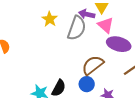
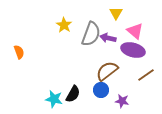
purple arrow: (87, 14) -> (108, 38), moved
pink triangle: (106, 25) -> (135, 31), moved

